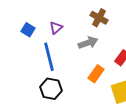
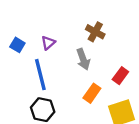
gray arrow: (88, 43) -> (83, 59), turned 90

